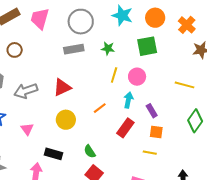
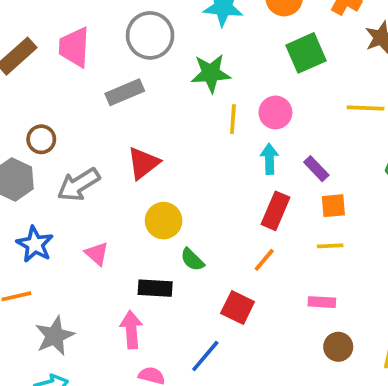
green square: (147, 46) -> (306, 53), moved
green star: (108, 48) -> (211, 73), size x1.5
gray rectangle: (74, 49) -> (125, 92), moved
brown circle: (15, 50) -> (41, 139), moved
orange line: (100, 108) -> (264, 260), moved
green semicircle: (90, 151) -> (192, 260), moved

